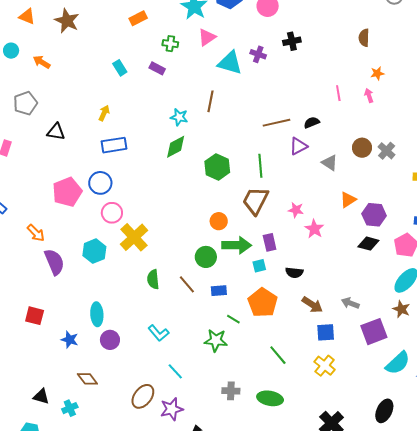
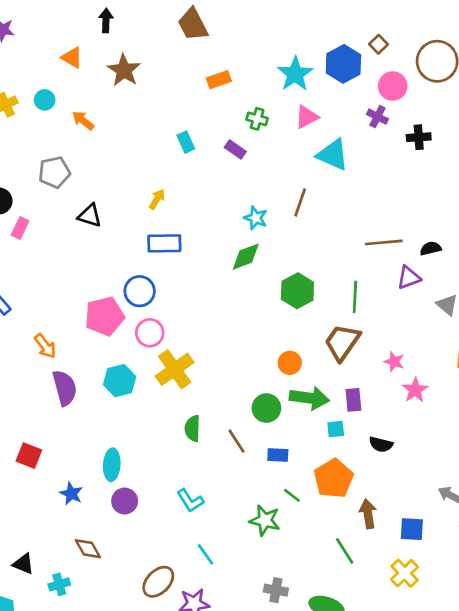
purple cross: (258, 54) -> (377, 117), moved
pink pentagon: (67, 192) -> (104, 316), moved
brown arrow: (312, 305) -> (368, 514), moved, turned -140

